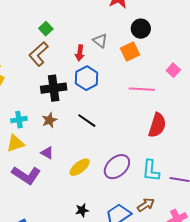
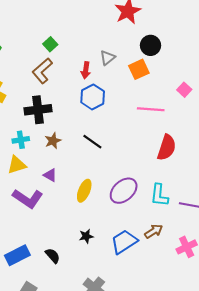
gray triangle: (100, 41) -> (107, 58), turned 42
black cross: (54, 88) -> (38, 110), moved
yellow ellipse: (80, 167) -> (84, 191), turned -30

